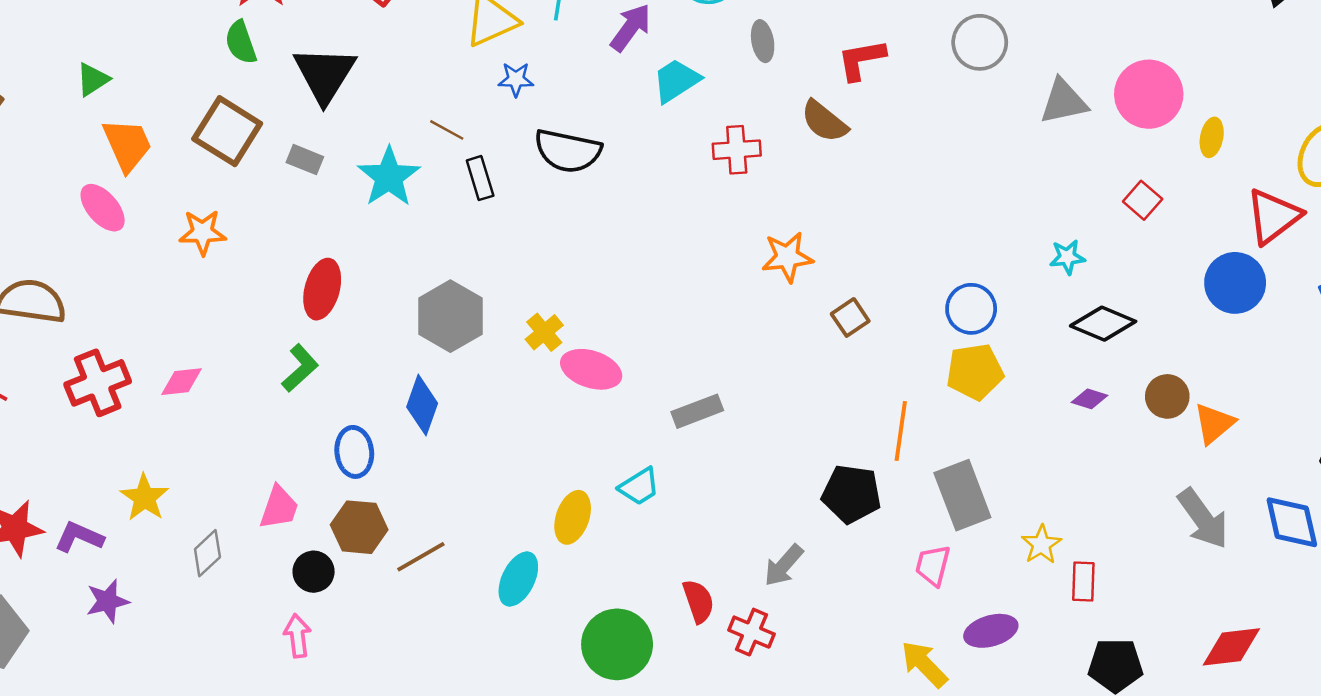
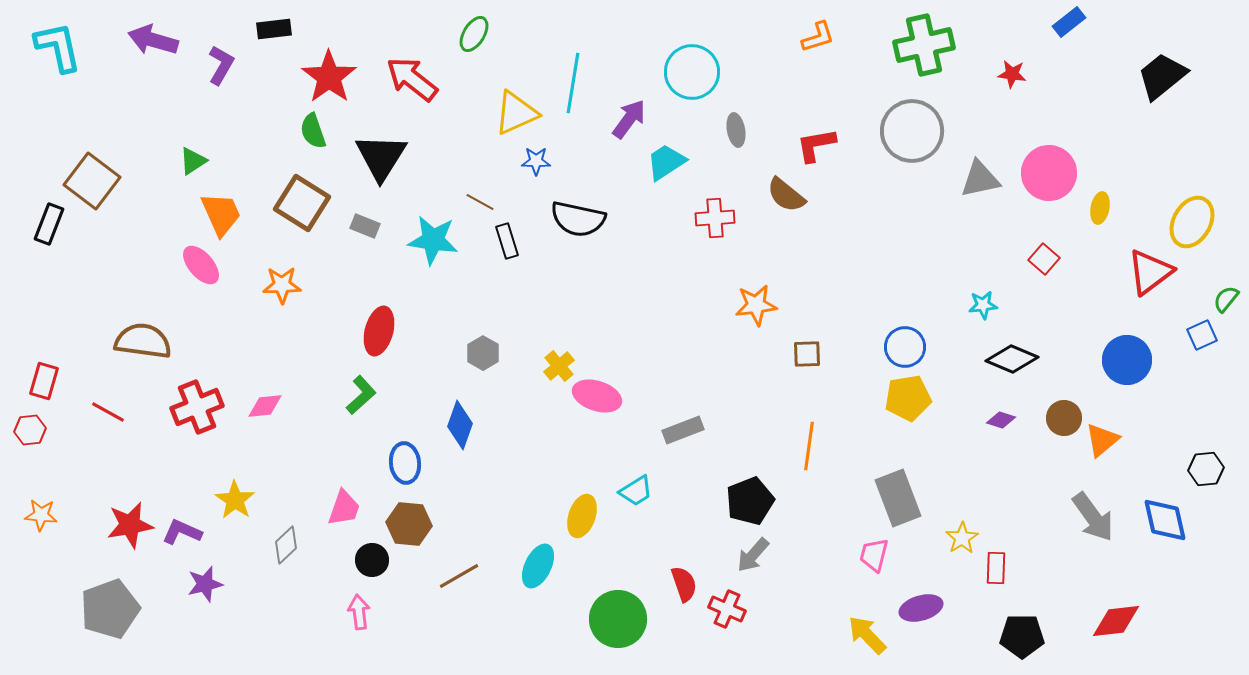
gray circle: (980, 42) -> (912, 131), size x1.4
cyan star: (389, 177) -> (433, 240), turned -30
blue circle: (1235, 283) -> (1127, 360), moved
gray hexagon: (450, 316) -> (483, 353), size x0.6
brown square: (850, 317) -> (807, 354), turned 32
orange line: (901, 431) -> (809, 446), moved
black pentagon: (851, 494) -> (750, 501), moved, turned -30
brown line: (421, 557) -> (459, 576), moved

